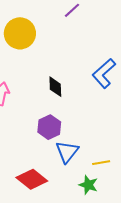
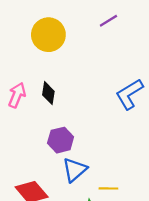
black diamond: (55, 87) -> (48, 93), moved

